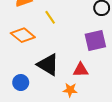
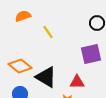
orange diamond: (23, 35) -> (20, 66), moved

